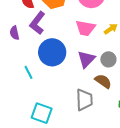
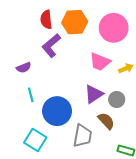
purple semicircle: (14, 33) -> (24, 68), moved, turned -112
blue circle: (52, 52) -> (57, 111), moved

